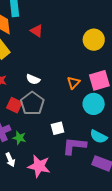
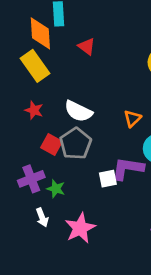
white semicircle: (33, 79) -> (78, 111), size x1.5
purple L-shape: (74, 146) -> (128, 168), moved
pink star: (39, 166) -> (80, 228), turned 30

